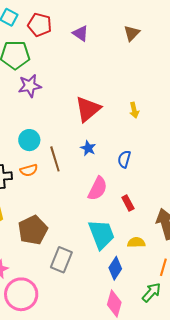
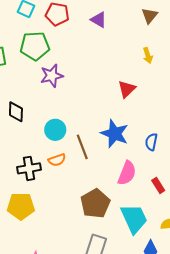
red triangle: (88, 109) -> (127, 89), moved, size x0.7
yellow arrow: (134, 110) -> (148, 55), moved
blue star: (88, 148) -> (115, 134), size x1.8
brown pentagon: (33, 230) -> (95, 203), moved

